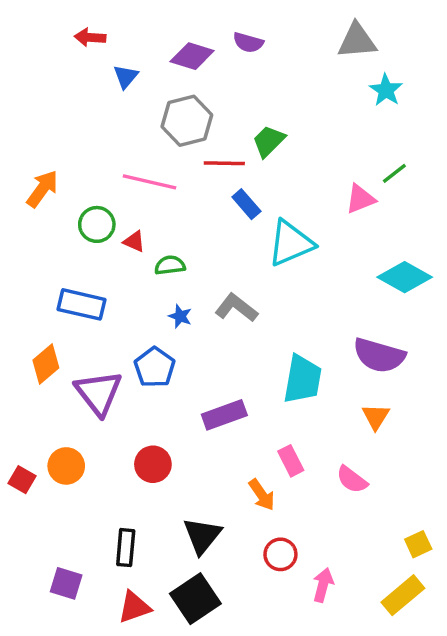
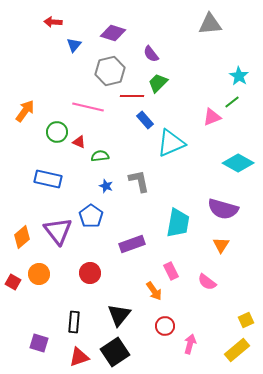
purple semicircle: (248, 43) -> (151, 54), moved, turned 36
cyan star: (386, 90) -> (239, 76), moved
gray L-shape: (236, 308) -> (139, 181), turned 40
orange diamond: (46, 364) -> (22, 237), moved

